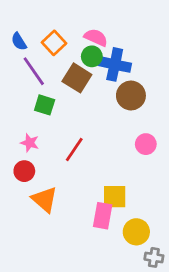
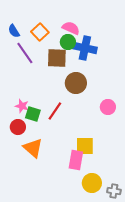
brown square: (77, 78) -> (57, 58), turned -30
brown circle: (131, 96) -> (76, 83), moved
green square: (45, 105) -> (33, 114), moved
yellow circle: (136, 232) -> (92, 183), moved

